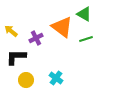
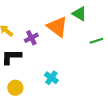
green line: (86, 39) -> (96, 41), moved
yellow circle: (26, 80) -> (15, 88), moved

